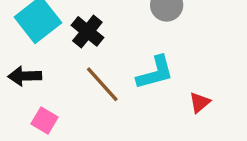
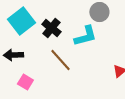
cyan L-shape: (155, 73) -> (85, 36), moved

